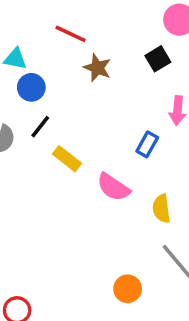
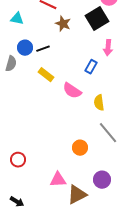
black square: (158, 59) -> (97, 19), size x1.6
blue circle: (31, 87) -> (25, 48), moved
black line: (40, 127) -> (43, 49), moved, turned 32

